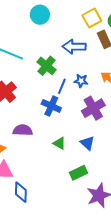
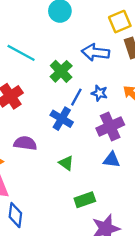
blue triangle: (87, 143) -> (112, 160), moved, turned -42

